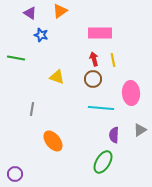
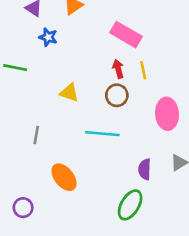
pink rectangle: (100, 33) -> (126, 35), turned 30
cyan line: (101, 108) -> (102, 134), moved
purple circle: (15, 174) -> (23, 208), moved

